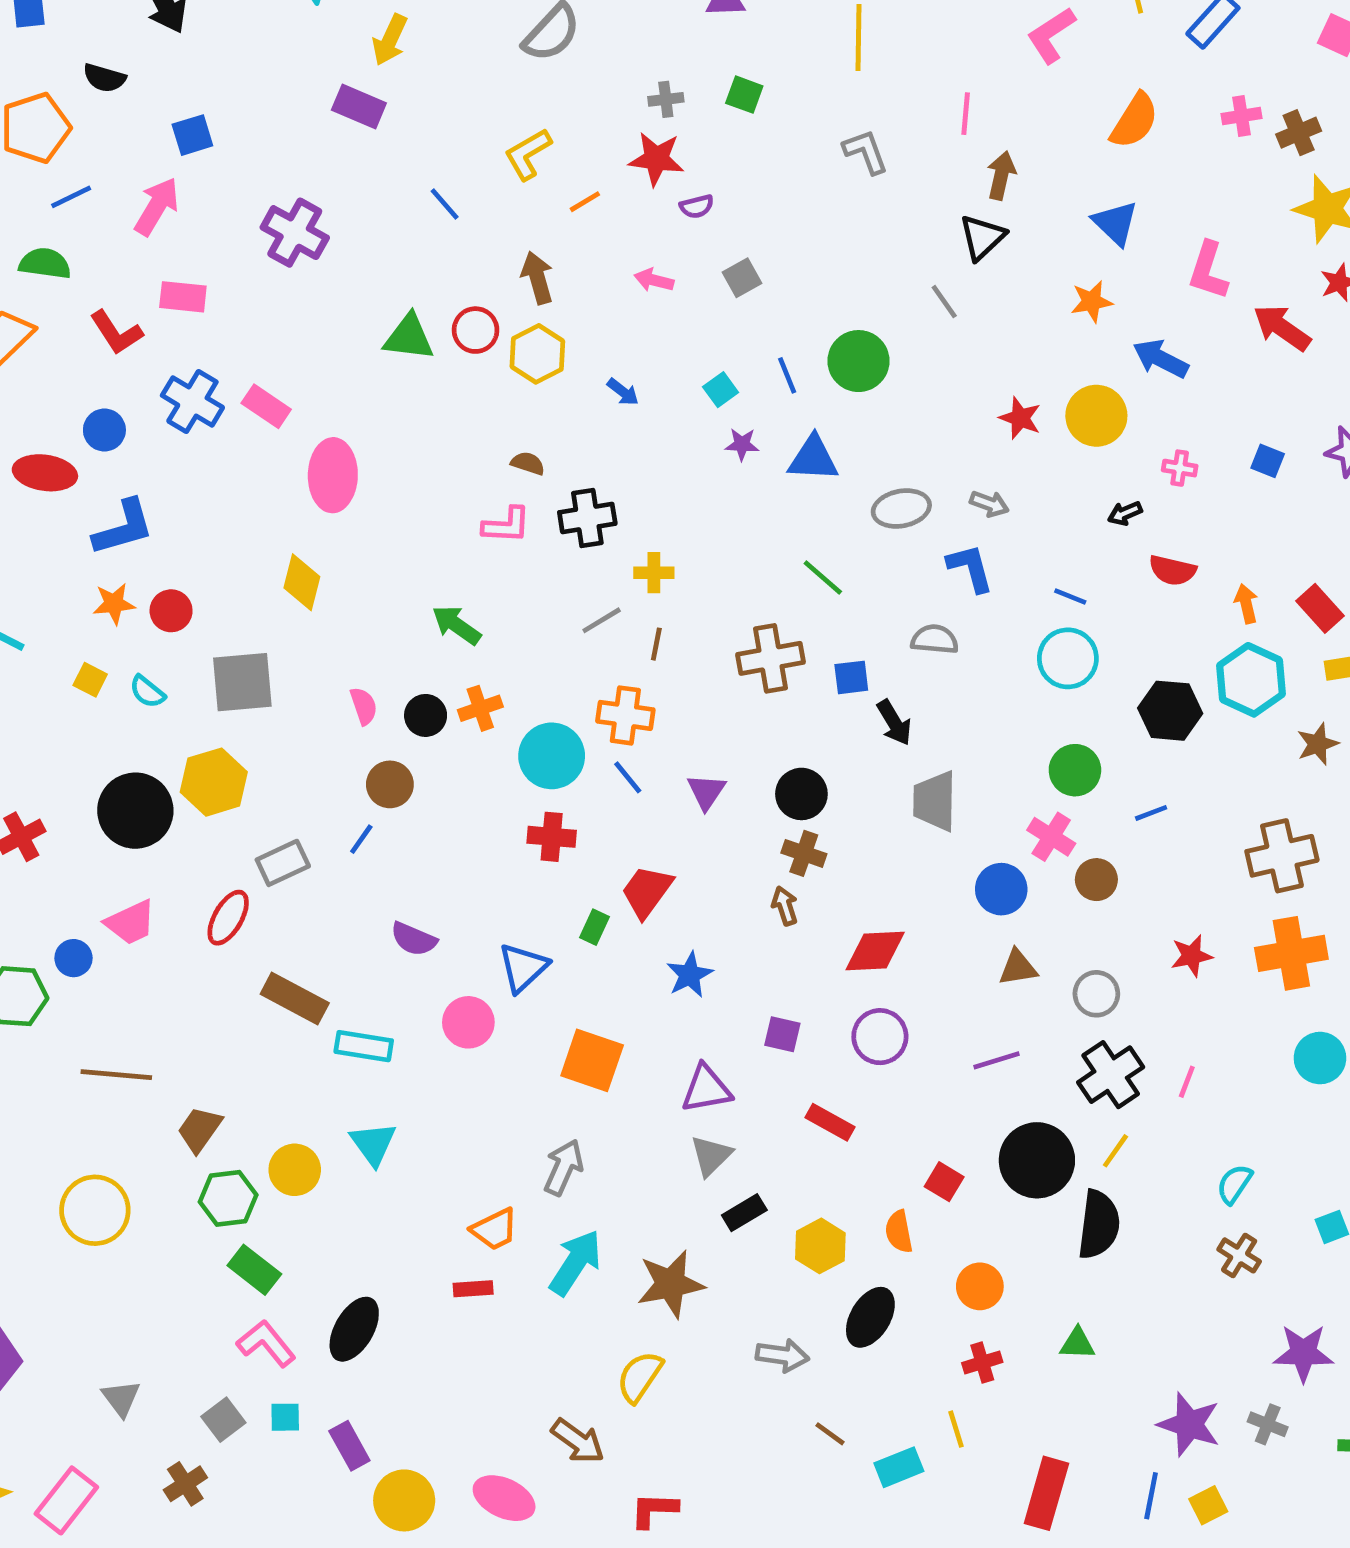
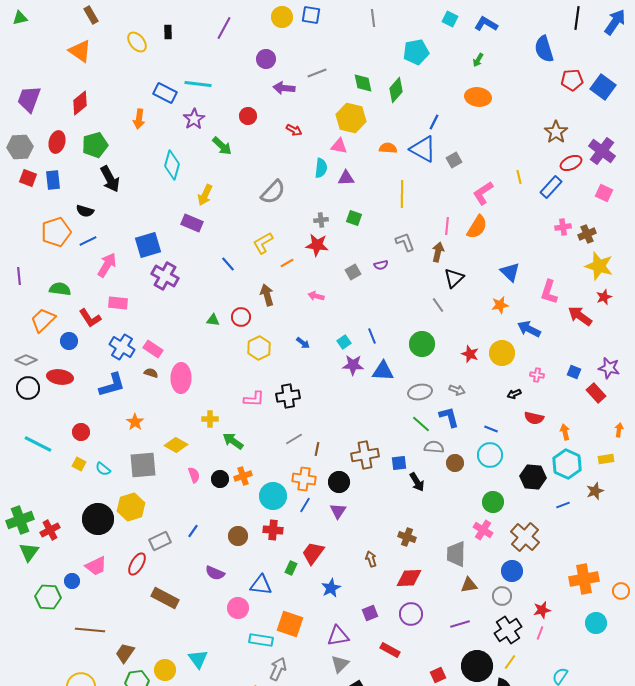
orange semicircle: (1134, 121) -> (477, 227), moved
blue square: (192, 135) -> (148, 245), moved, size x1.5
brown arrow: (1001, 175) -> (438, 252), moved
blue line: (71, 197) -> (88, 241), moved
purple semicircle: (697, 206) -> (381, 265), moved
gray square: (742, 278) -> (353, 272), moved
green triangle: (409, 337) -> (213, 320), size x0.6
yellow hexagon: (537, 354) -> (259, 348), moved
green circle: (859, 361) -> (422, 344), moved
blue circle: (104, 430) -> (69, 341), moved
purple star: (742, 444) -> (353, 365), size x1.5
brown semicircle: (528, 463) -> (151, 373), moved
blue L-shape: (123, 528) -> (112, 385), moved
yellow cross: (654, 573) -> (210, 419), moved
green line: (823, 577) -> (421, 424), moved
yellow diamond: (302, 582) -> (176, 445), moved, turned -75
orange star: (114, 604) -> (135, 422), moved, turned -30
red rectangle: (1320, 608) -> (596, 393), moved
red circle: (171, 611) -> (81, 432), moved
blue line: (628, 777) -> (305, 505), turned 70
brown circle: (390, 784) -> (238, 536), moved
black circle: (801, 794) -> (339, 482), moved
gray trapezoid: (935, 801) -> (456, 554), moved
blue line: (1151, 813) -> (563, 505), moved
brown cross: (804, 853) -> (407, 537), moved
brown cross: (1282, 856) -> (525, 537), moved, turned -36
brown circle: (1096, 880) -> (455, 463), moved
blue circle: (1001, 889) -> (512, 571), moved
red star: (1192, 956) -> (542, 610), moved
blue triangle: (523, 968) -> (261, 585), turned 50
purple square: (782, 1034) -> (370, 613), turned -35
cyan rectangle: (364, 1046) -> (261, 640), moved
red square: (944, 1182) -> (438, 675), turned 35

